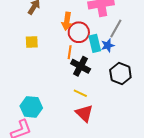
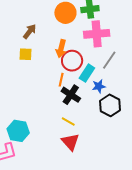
yellow square: (32, 42) -> (25, 54), moved
cyan rectangle: (95, 43) -> (87, 73), turned 42
blue star: (108, 45) -> (99, 86), moved

